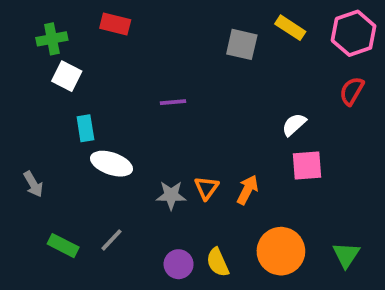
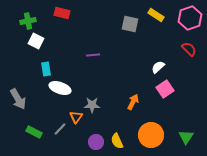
red semicircle: (352, 91) -> (189, 49), turned 105
pink square: (307, 165) -> (165, 89), turned -30
gray arrow: (33, 184) -> (18, 99), size x1.5
orange triangle: (206, 188) -> (76, 117), moved

